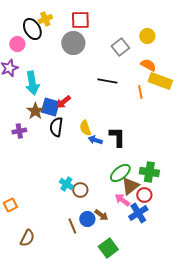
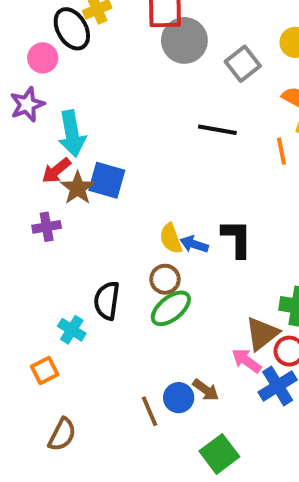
gray circle: (73, 43) -> (184, 40), moved
red arrow: (63, 102) -> (56, 171), moved
black semicircle: (56, 127) -> (107, 301), moved
yellow semicircle: (85, 128) -> (171, 238), moved
green ellipse: (120, 173) -> (171, 308), moved
cyan cross: (66, 184) -> (72, 330), moved
brown circle: (80, 190) -> (165, 279), moved
orange square: (10, 205) -> (45, 370), moved

